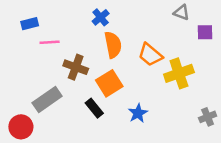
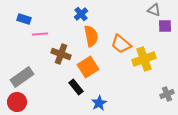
gray triangle: (181, 12) -> (154, 10), moved
blue rectangle: (30, 24) -> (24, 19), turned 32
gray rectangle: (47, 99) -> (22, 77), moved
blue star: (138, 113) -> (99, 103), moved

